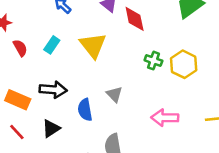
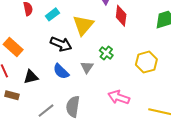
green cross: (153, 61) -> (106, 53), moved
black arrow: (53, 90) -> (61, 44), moved
blue semicircle: (85, 110) -> (61, 71), turned -54

